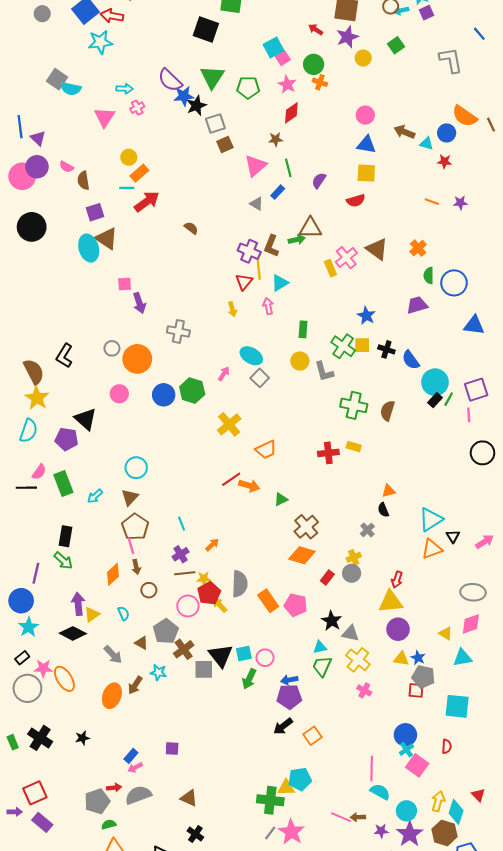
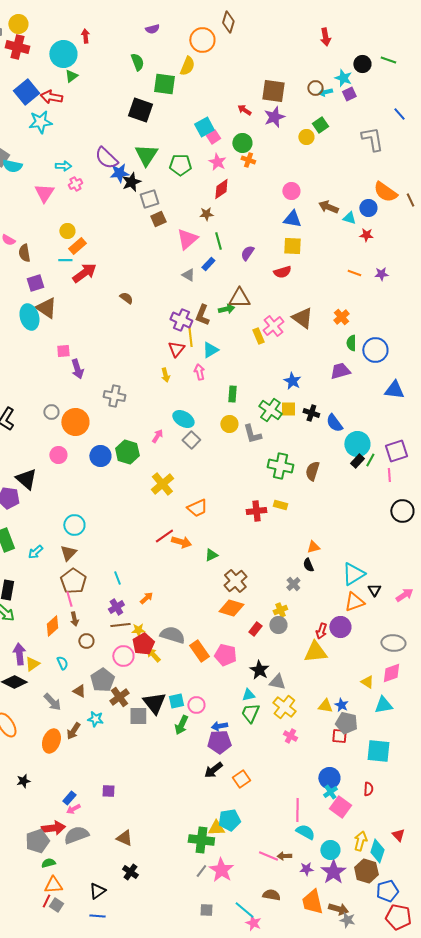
yellow circle: (363, 58) -> (306, 137), moved
gray semicircle: (240, 584) -> (172, 635), turned -75
purple circle: (398, 629) -> (340, 627), moved
red arrow: (114, 788) -> (53, 828), size x1.6

